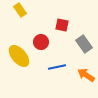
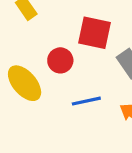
red square: (62, 25) -> (94, 33), size x1.5

